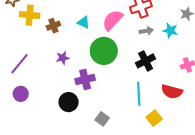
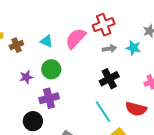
green circle: (104, 51) -> (51, 69), moved, size x0.7
cyan line: (139, 94) -> (103, 112), turned -30

